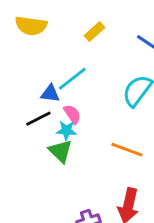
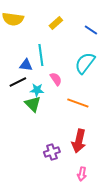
cyan line: (72, 79) -> (41, 55), turned -60
pink semicircle: (72, 114) -> (56, 79), moved

